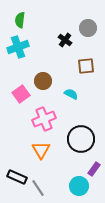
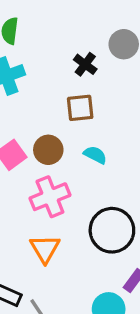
brown square: (86, 66) -> (80, 108), moved
brown circle: (43, 81) -> (48, 150), moved

